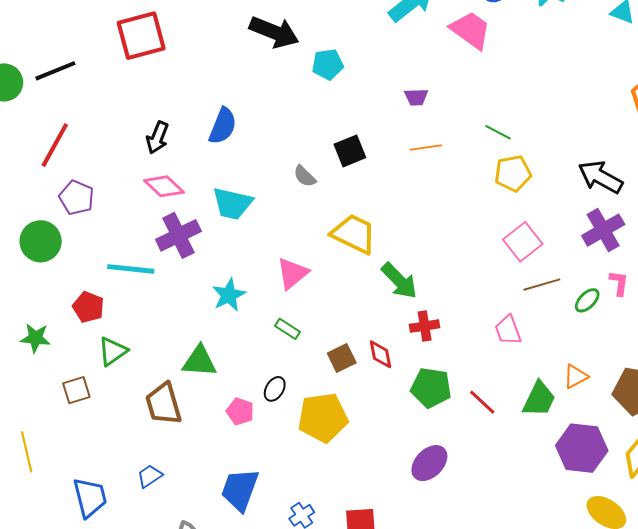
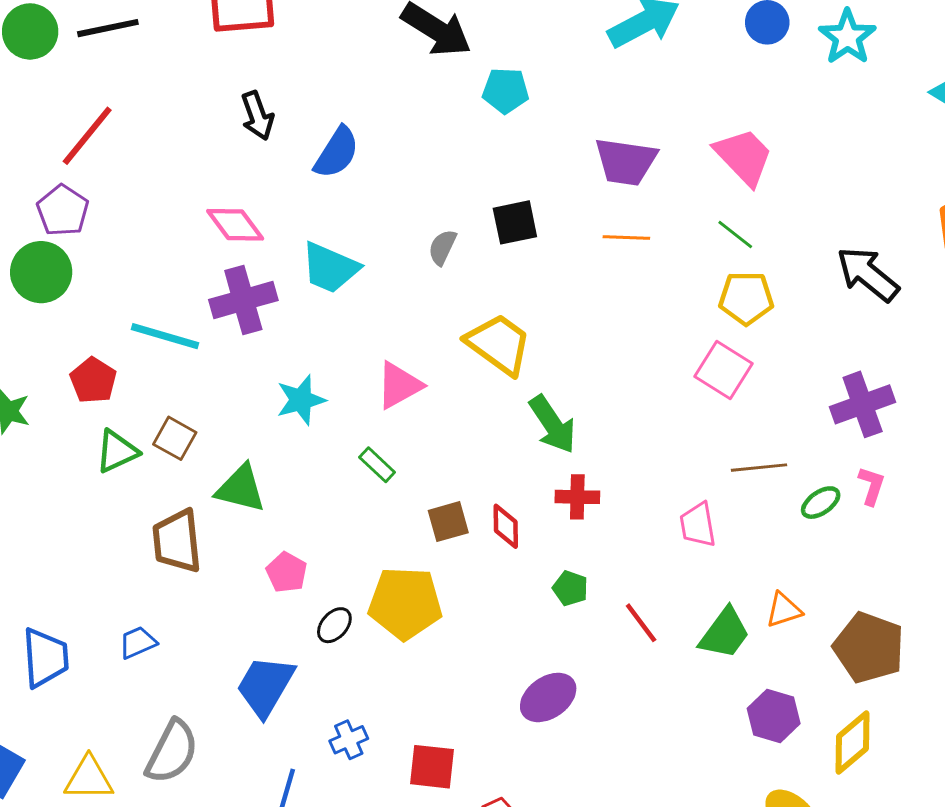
pink trapezoid: (471, 30) -> (744, 157), moved
purple trapezoid: (416, 97) -> (626, 162), size x1.8
black arrow: (157, 138) -> (257, 116), moved, turned -52
gray semicircle: (305, 176) -> (442, 247), turned 60
black arrow: (600, 177) -> (868, 274), moved
purple pentagon: (77, 198) -> (63, 210), moved
pink square: (523, 242) -> (723, 370), moved, turned -30
green pentagon: (431, 388) -> (570, 588), size x0.6
black ellipse: (275, 389) -> (334, 625), moved
brown square: (76, 390) -> (175, 438), moved, turned 36
purple hexagon: (582, 448) -> (774, 716), size x0.7

